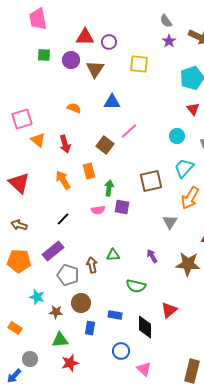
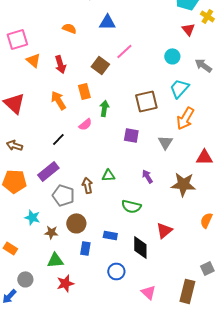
purple square: (122, 207) -> (131, 135), moved
pink semicircle: (98, 210) -> (85, 124), moved, turned -32
pink triangle: (144, 369) -> (148, 292), moved

